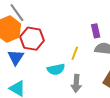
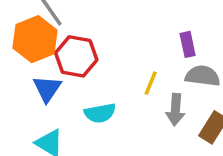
cyan semicircle: (56, 69) -> (100, 113), moved
gray arrow: (76, 83) -> (175, 110), moved

